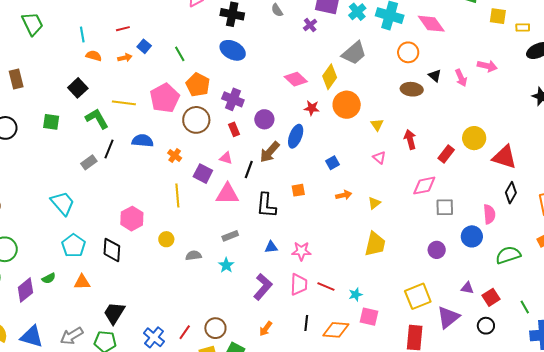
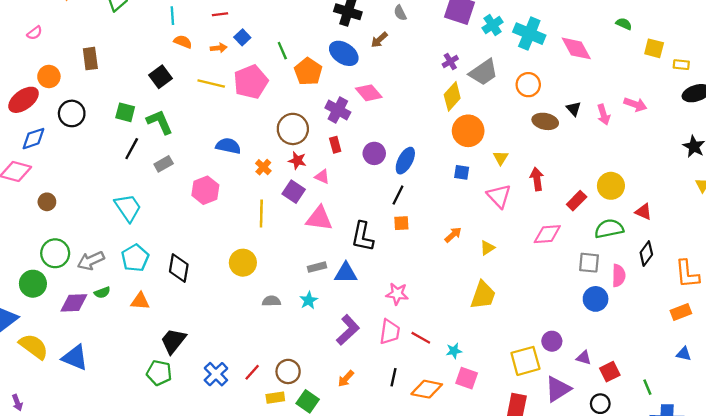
purple cross: (310, 25) -> (450, 61), moved
orange circle: (408, 52) -> (528, 85), moved
pink diamond: (296, 79) -> (369, 93), moved
orange pentagon: (198, 85) -> (308, 72), moved
pink pentagon: (165, 98) -> (251, 82), moved
yellow line: (124, 103) -> (211, 84), moved
red star: (312, 108) -> (297, 161), moved
green L-shape: (97, 119) -> (160, 122), moved
purple circle: (264, 119) -> (374, 153), moved
black line: (109, 149) -> (132, 149), moved
brown arrow: (270, 152) -> (379, 40), moved, size x0.7
red triangle: (505, 157) -> (643, 212), size x0.6
pink triangle: (379, 158) -> (499, 196), size x1.6
blue square: (332, 163) -> (462, 172), moved, turned 32
black line: (249, 169) -> (398, 195), moved
orange arrow: (344, 195) -> (453, 235), turned -35
gray square: (445, 207) -> (589, 263), moved
pink hexagon: (132, 219) -> (205, 190), moved
yellow circle: (166, 239) -> (243, 263), size x1.5
blue triangle: (271, 247) -> (346, 273), moved, size x1.5
purple circle: (437, 250) -> (552, 341), moved
gray semicircle: (193, 255) -> (271, 301), moved
green semicircle: (508, 255) -> (609, 229), moved
purple diamond: (25, 290) -> (74, 303), turned 30
gray arrow: (72, 336) -> (91, 261), moved

